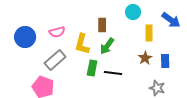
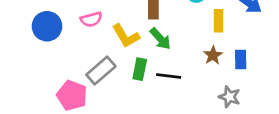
yellow L-shape: (82, 44) -> (126, 36), turned -45
green arrow: (107, 46) -> (160, 39), turned -78
gray rectangle: (55, 60) -> (101, 70), moved

